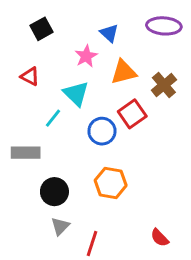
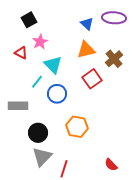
blue triangle: (109, 33) -> (87, 24), moved
pink star: (86, 56) -> (40, 42), moved
blue circle: (102, 131) -> (57, 94), moved
gray triangle: (60, 226) -> (42, 157), size x1.5

